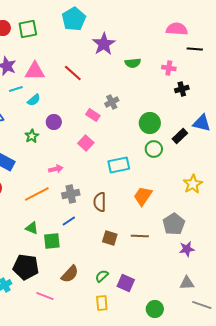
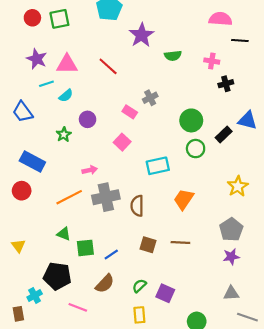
gray cross: (71, 194) -> (106, 197), size x1.4
blue line: (69, 221) -> (111, 254), moved
gray pentagon: (174, 224) -> (231, 230), moved

